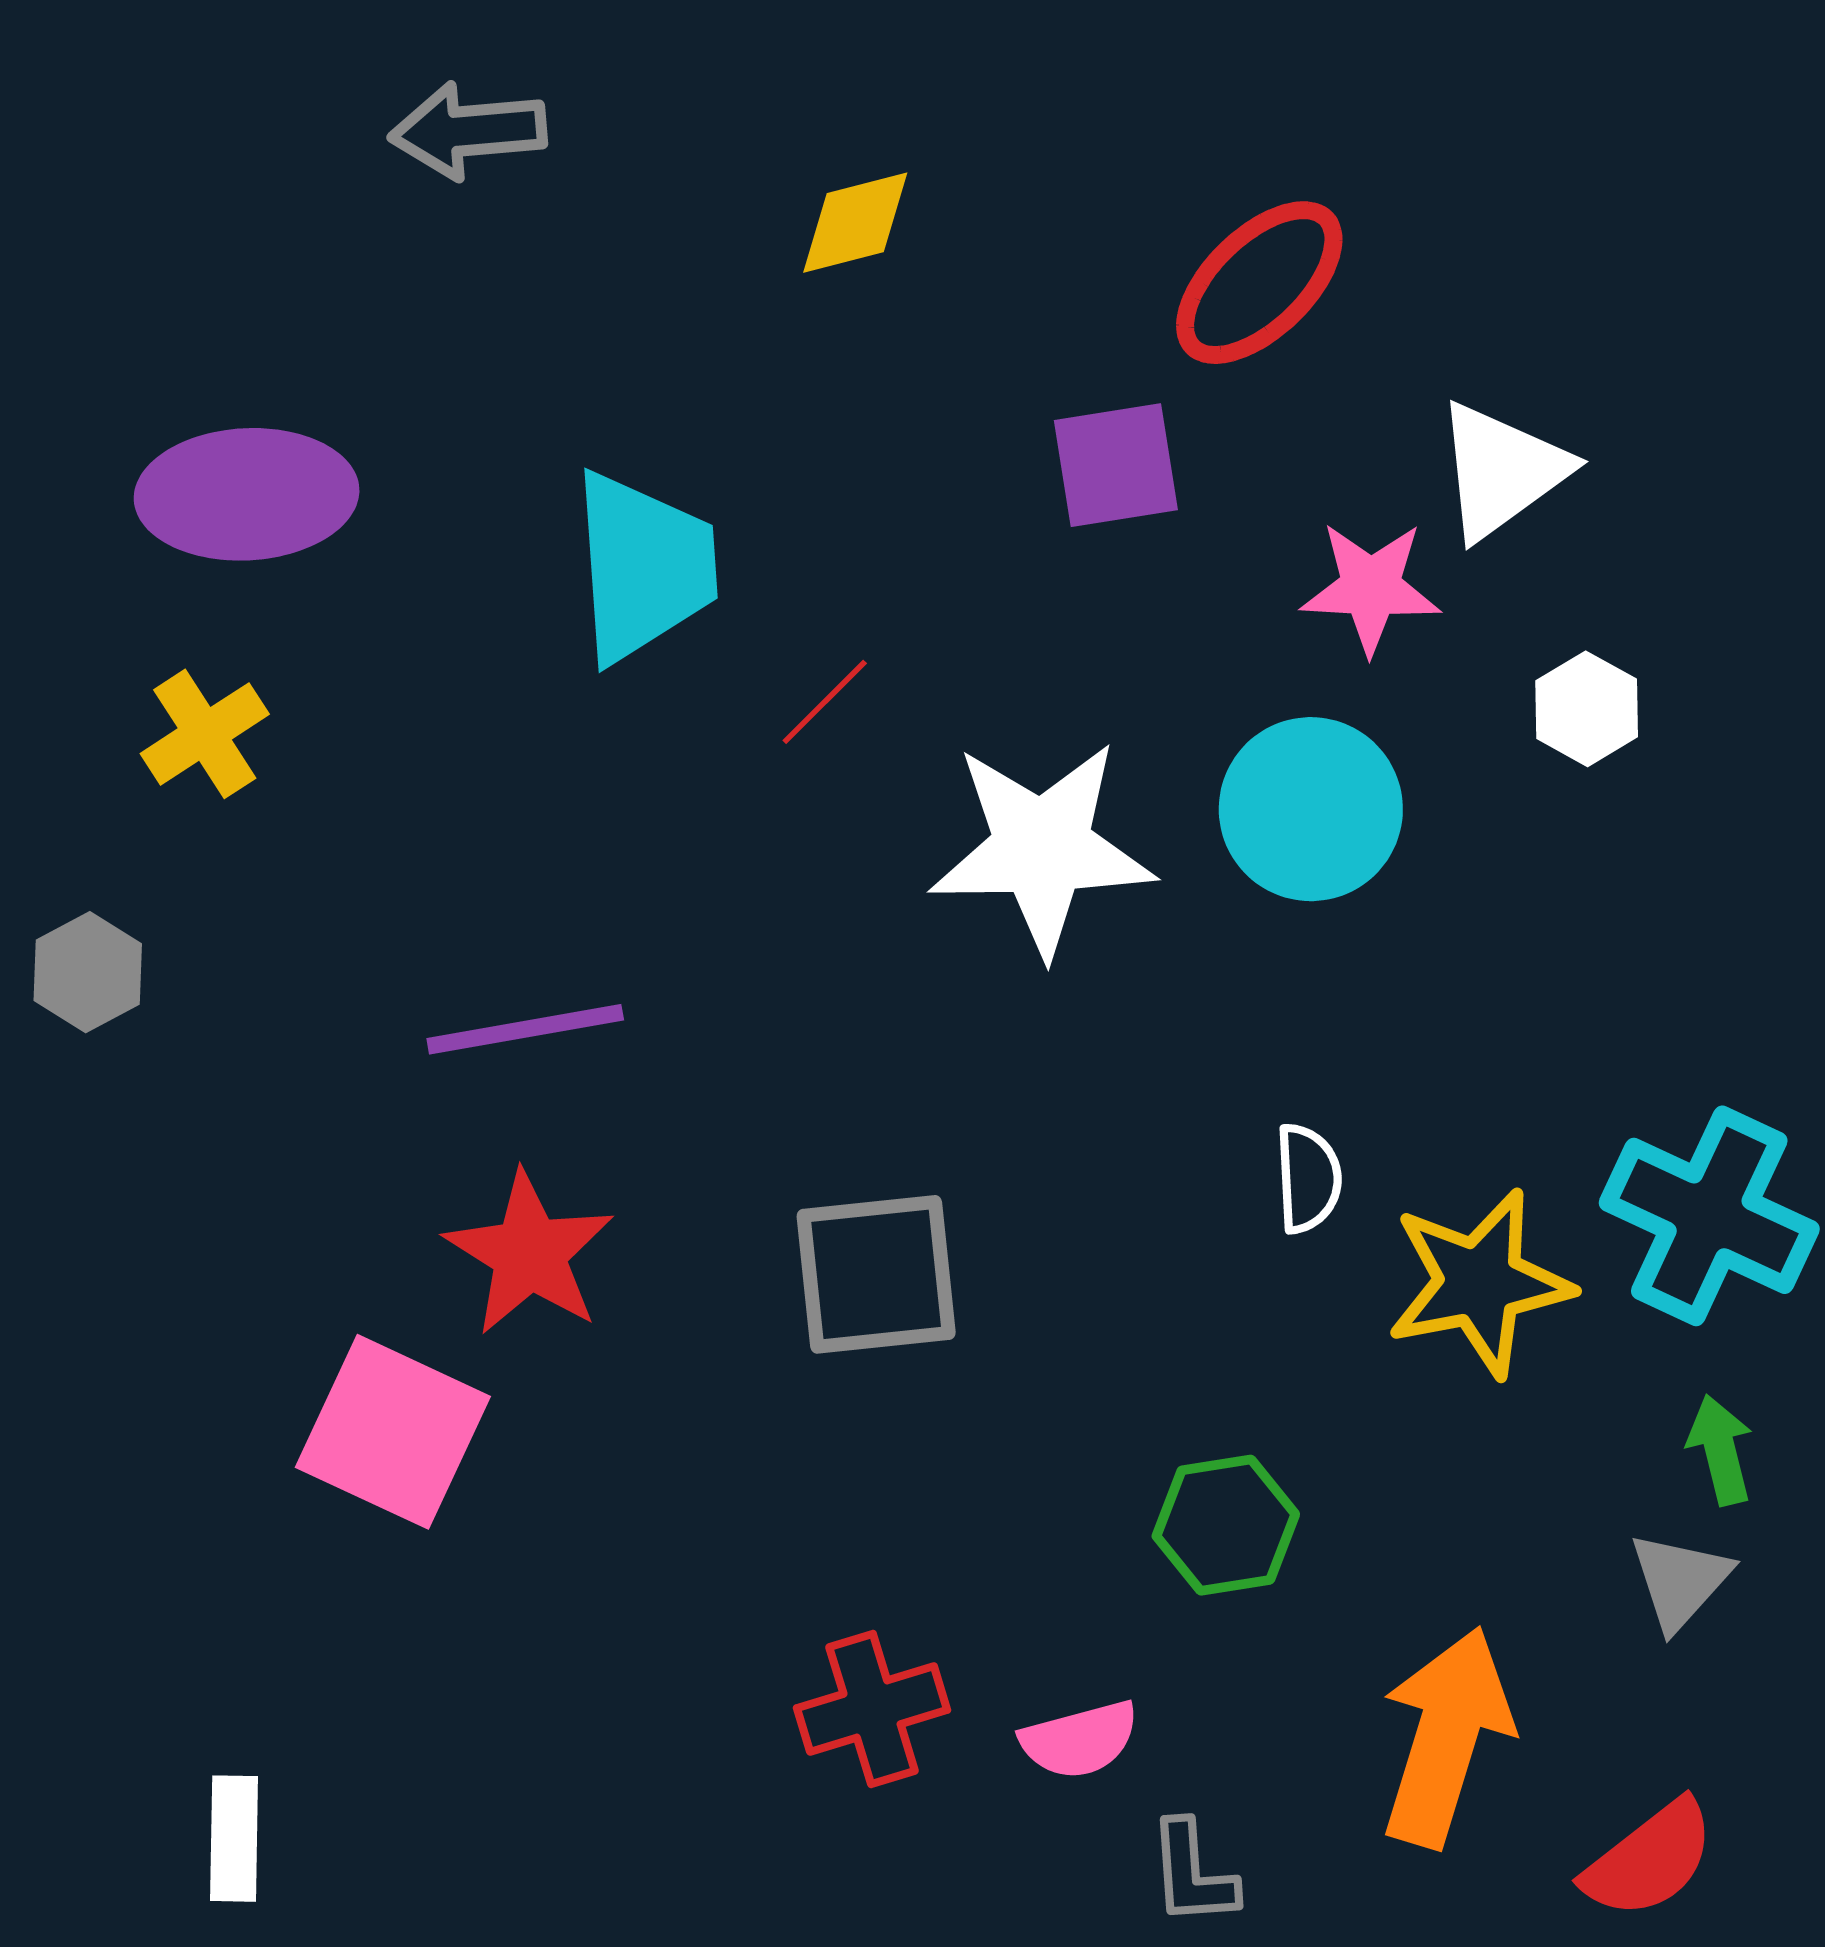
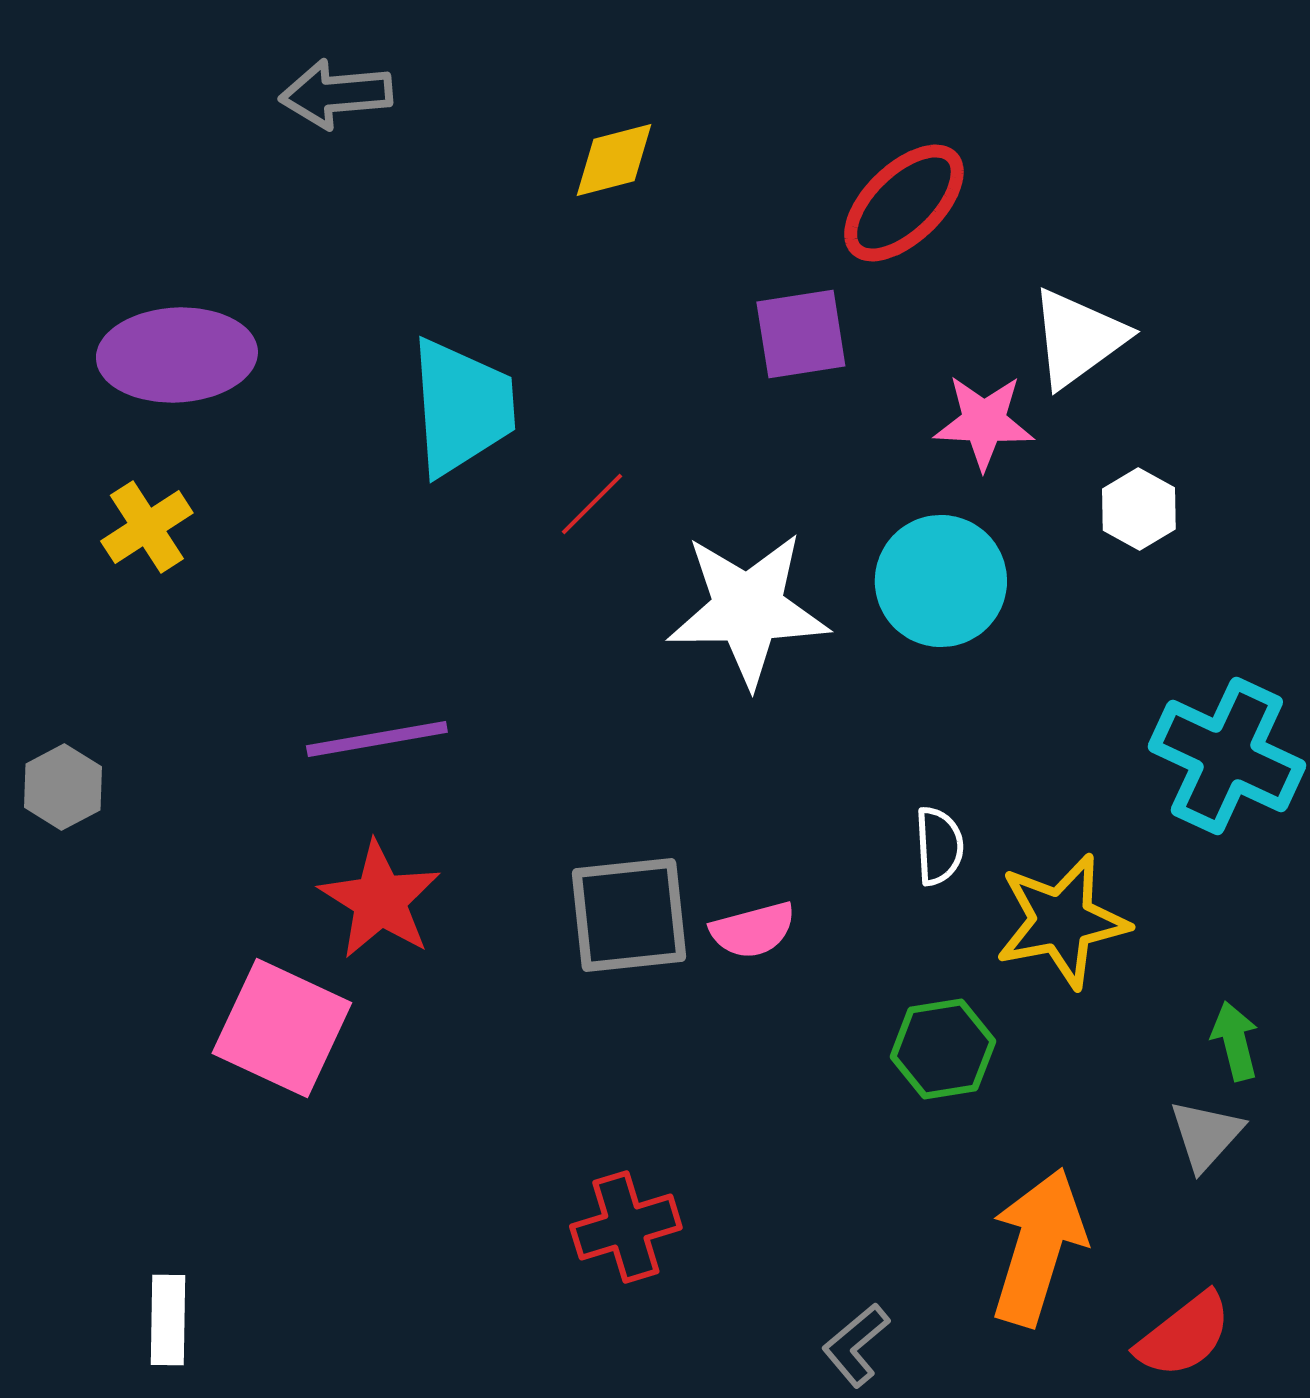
gray hexagon: (88, 972) -> (63, 787), moved
cyan cross: (1709, 1216) -> (1227, 756), moved
green hexagon: (1226, 1525) -> (943, 1049), moved
pink semicircle: (1080, 1740) -> (753, 930), moved
gray L-shape: (1192, 1873) -> (856, 1345), turned 54

